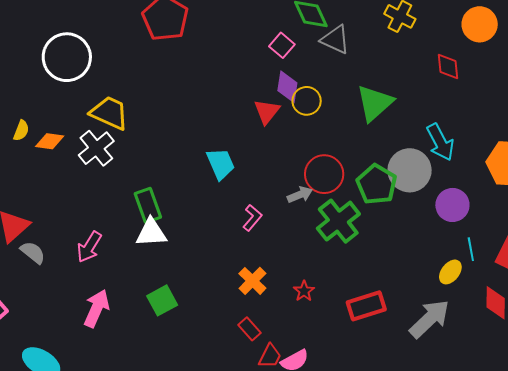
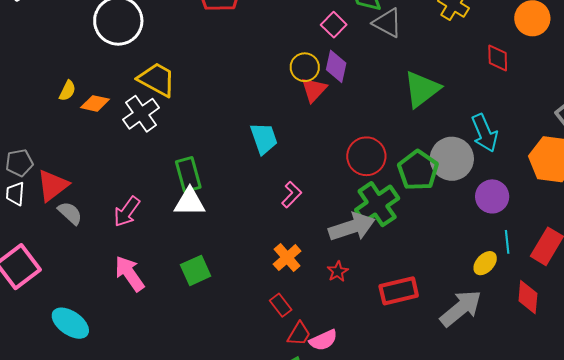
yellow circle: (307, 101) -> (305, 67), moved
gray arrow: (300, 195) -> (352, 227), moved, size x1.8
pink arrow: (97, 308) -> (130, 274), turned -63

